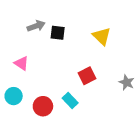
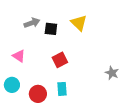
yellow triangle: (102, 36) -> (79, 23), moved
red square: (87, 76) -> (60, 60), moved
cyan rectangle: (70, 101) -> (62, 89), turned 40

